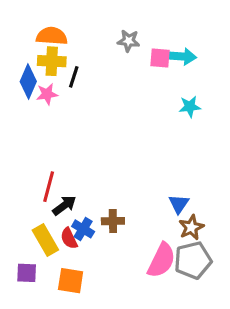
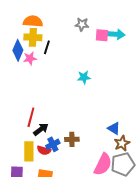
cyan star: (190, 107) -> (84, 77), moved
blue triangle: (179, 204) -> (114, 128), turned -32
blue cross: (83, 229) -> (53, 144), turned 32
red semicircle: (69, 238) -> (44, 150), turned -48
yellow rectangle: (45, 240) -> (29, 151), turned 30

